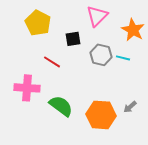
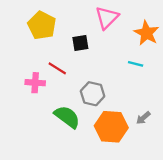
gray hexagon: (101, 55) -> (93, 94), moved
pink cross: (27, 88) -> (35, 83), moved, size x0.7

